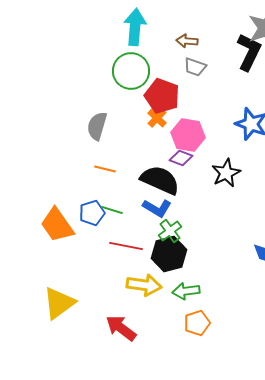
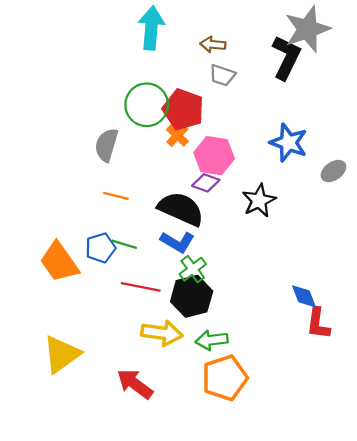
green circle: (131, 71) -> (147, 105), moved
orange pentagon: (197, 323) -> (225, 378), size x1.5

